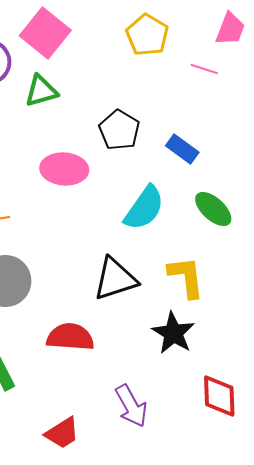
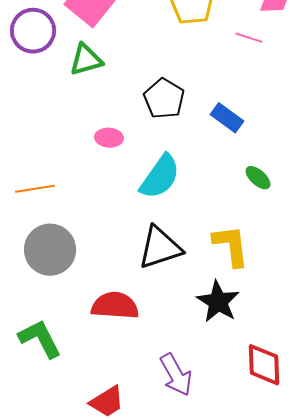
pink ellipse: (64, 169) -> (109, 138), size x0.6
cyan semicircle: (144, 208) -> (160, 177), moved
green ellipse: (213, 209) -> (258, 178), size x0.7

